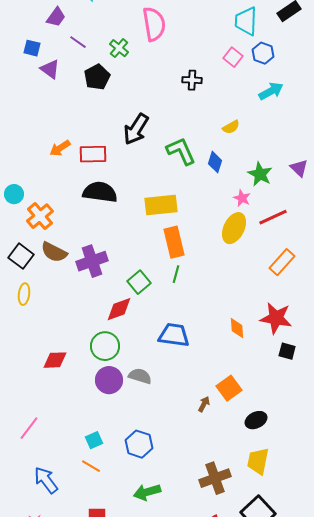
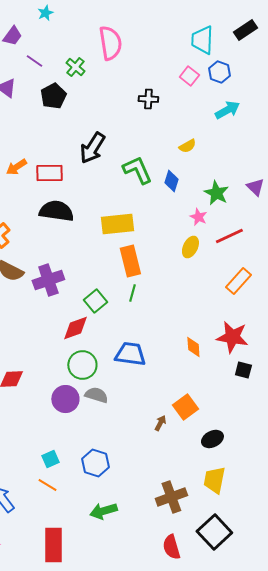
yellow ellipse: (234, 228) -> (190, 247), size x0.7
green circle: (105, 346) -> (82, 365), moved

